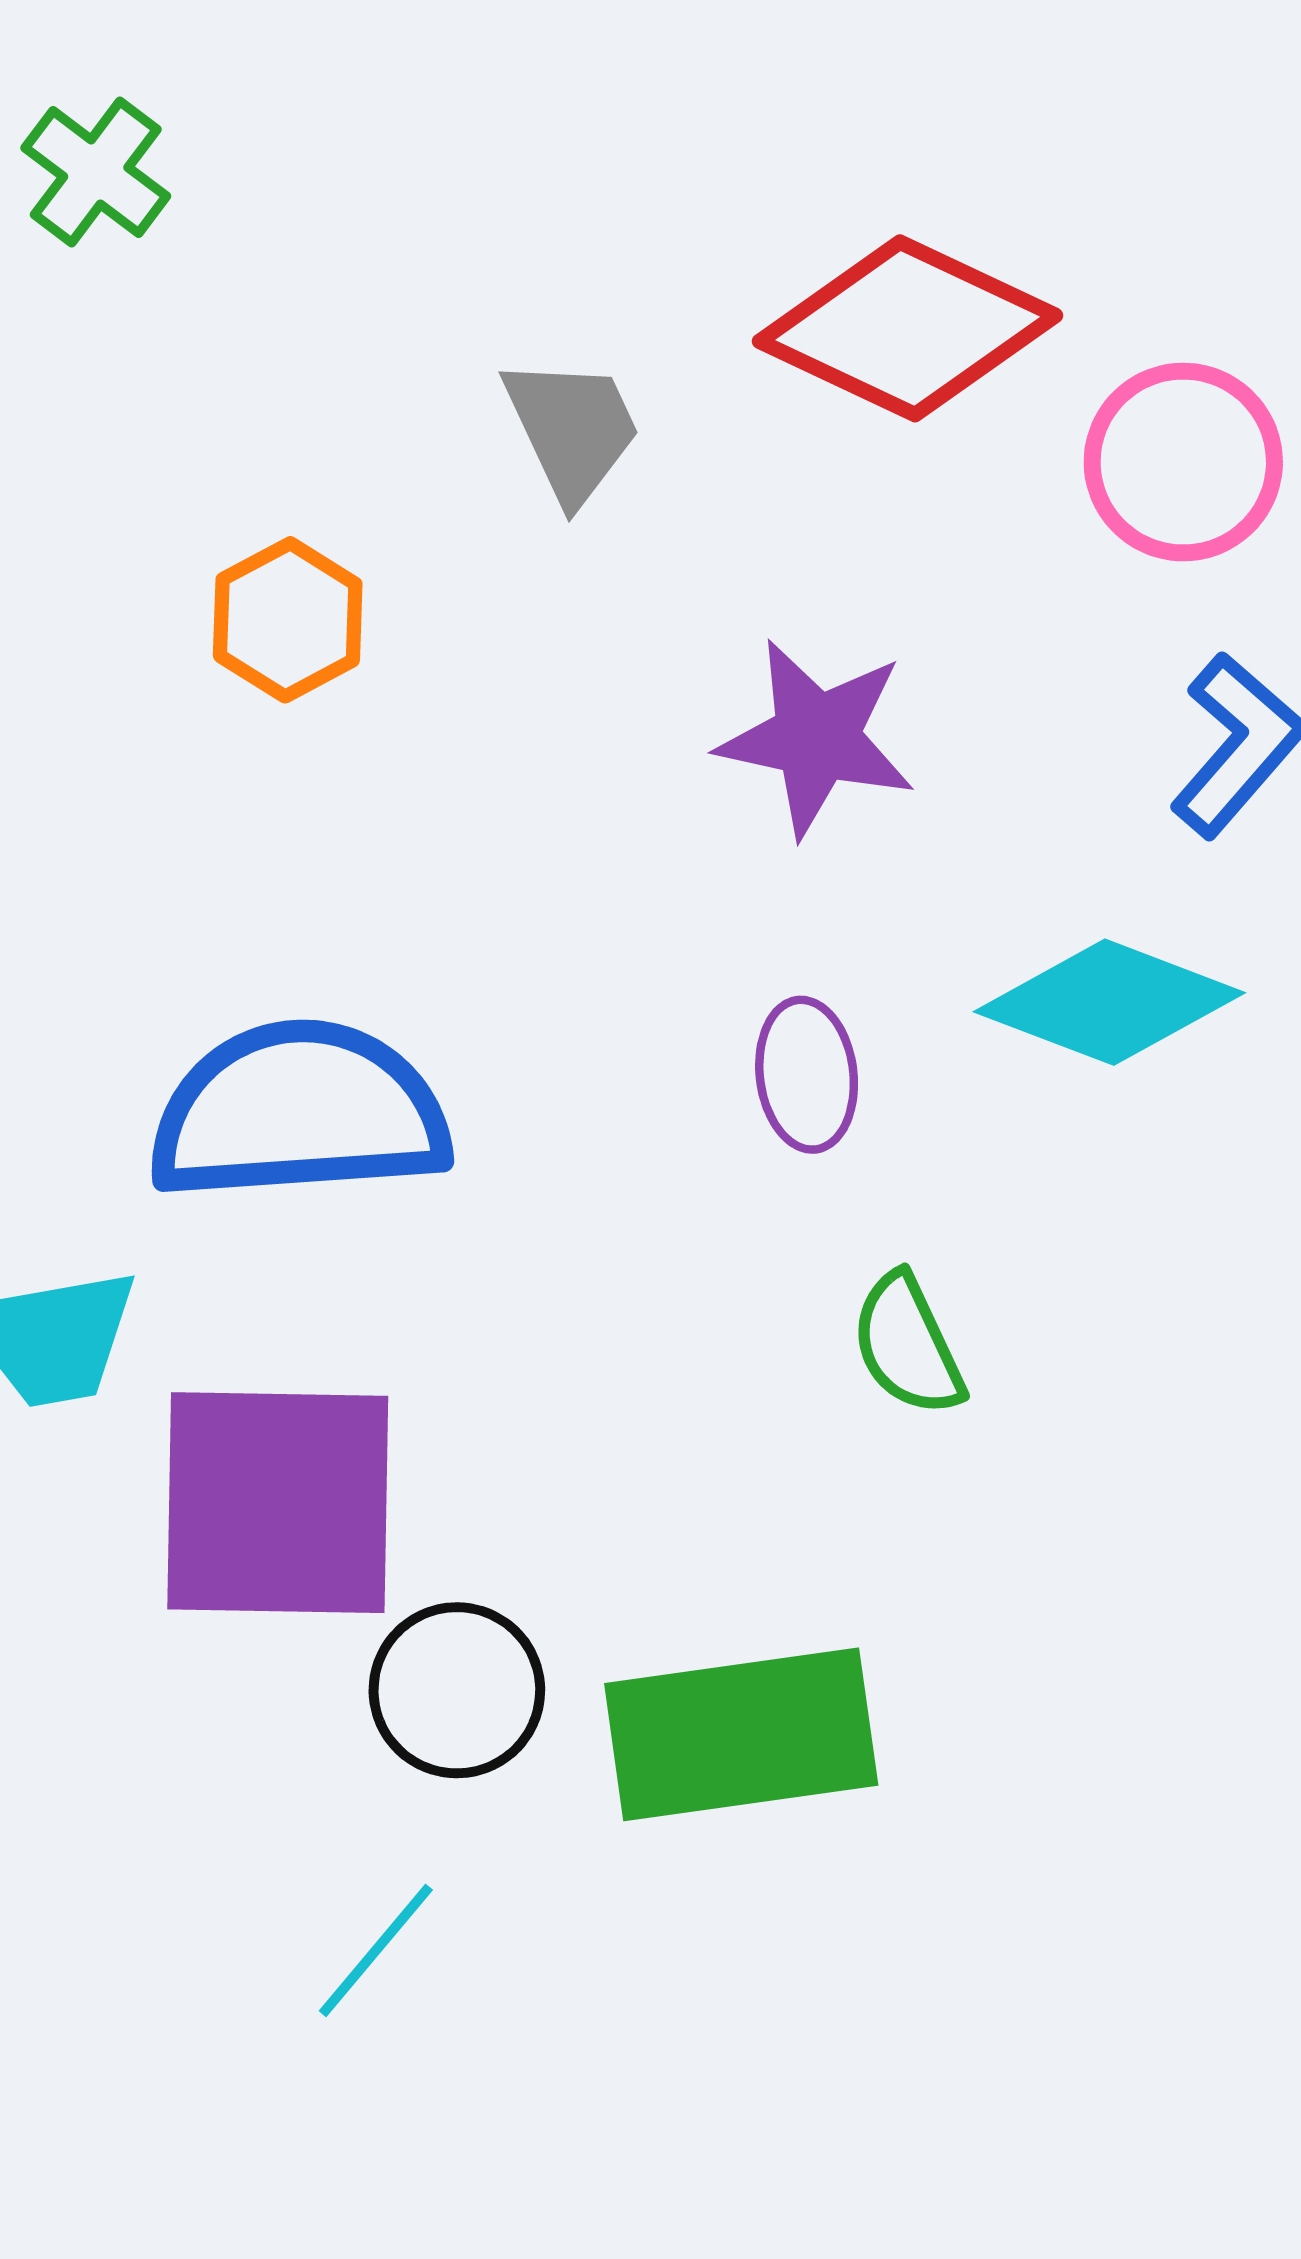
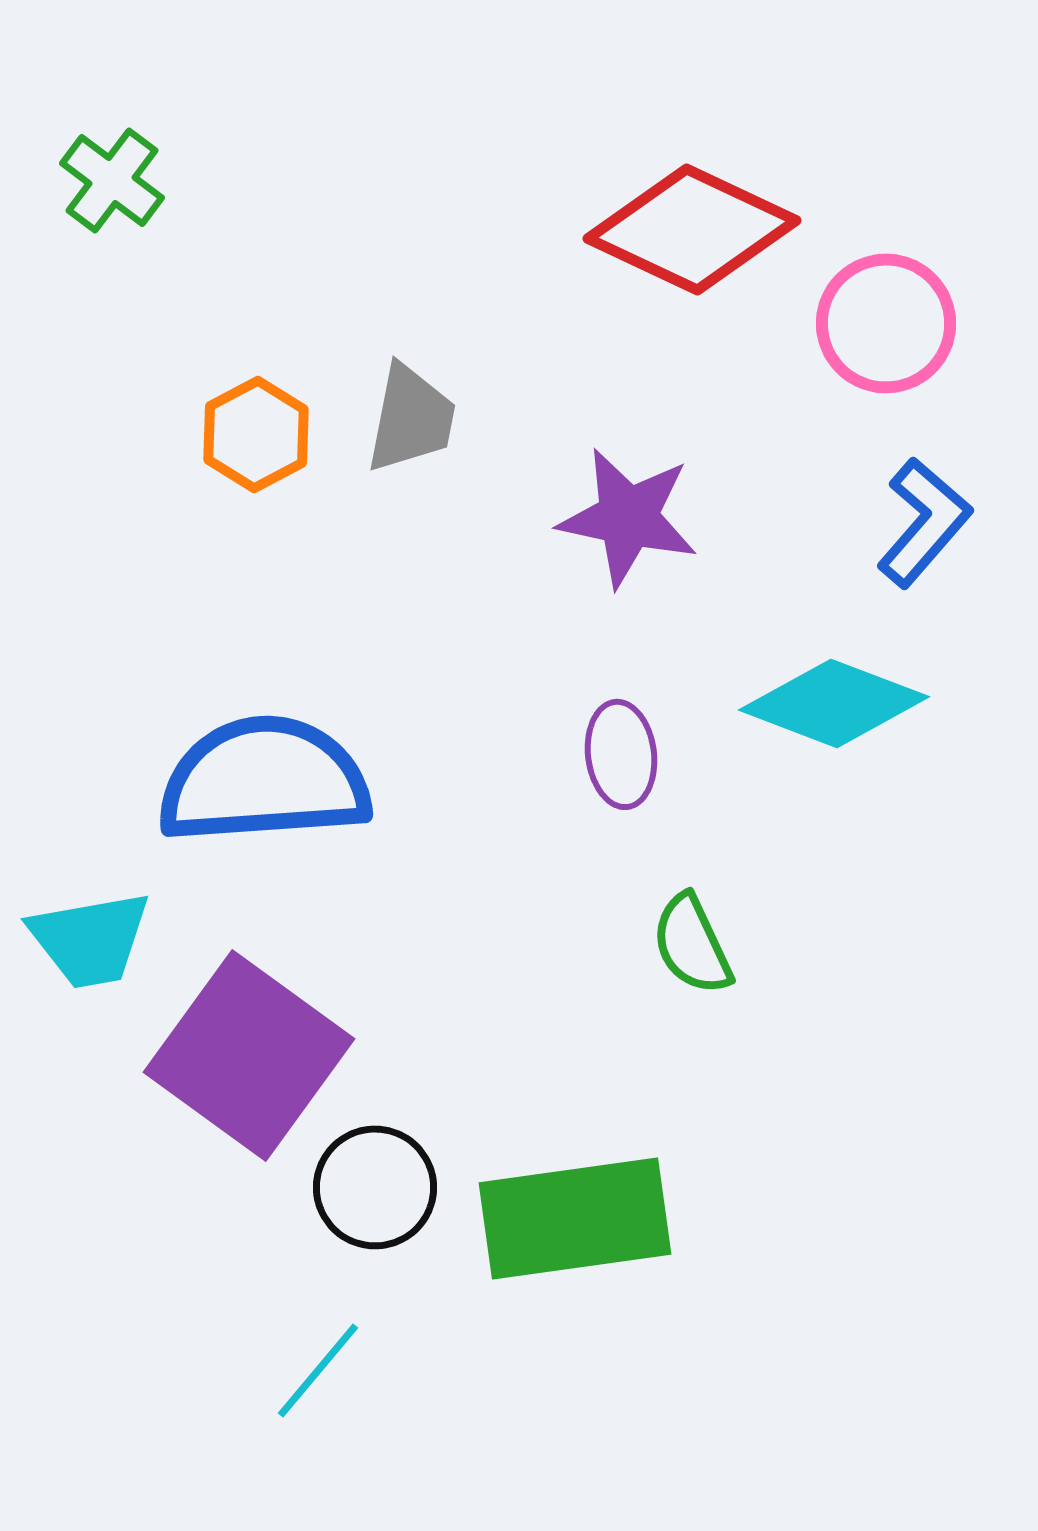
green cross: (96, 172) -> (112, 180), moved
gray trapezoid: (572, 429) -> (411, 418), moved, turned 36
purple square: (278, 1503) -> (249, 1055), turned 35

